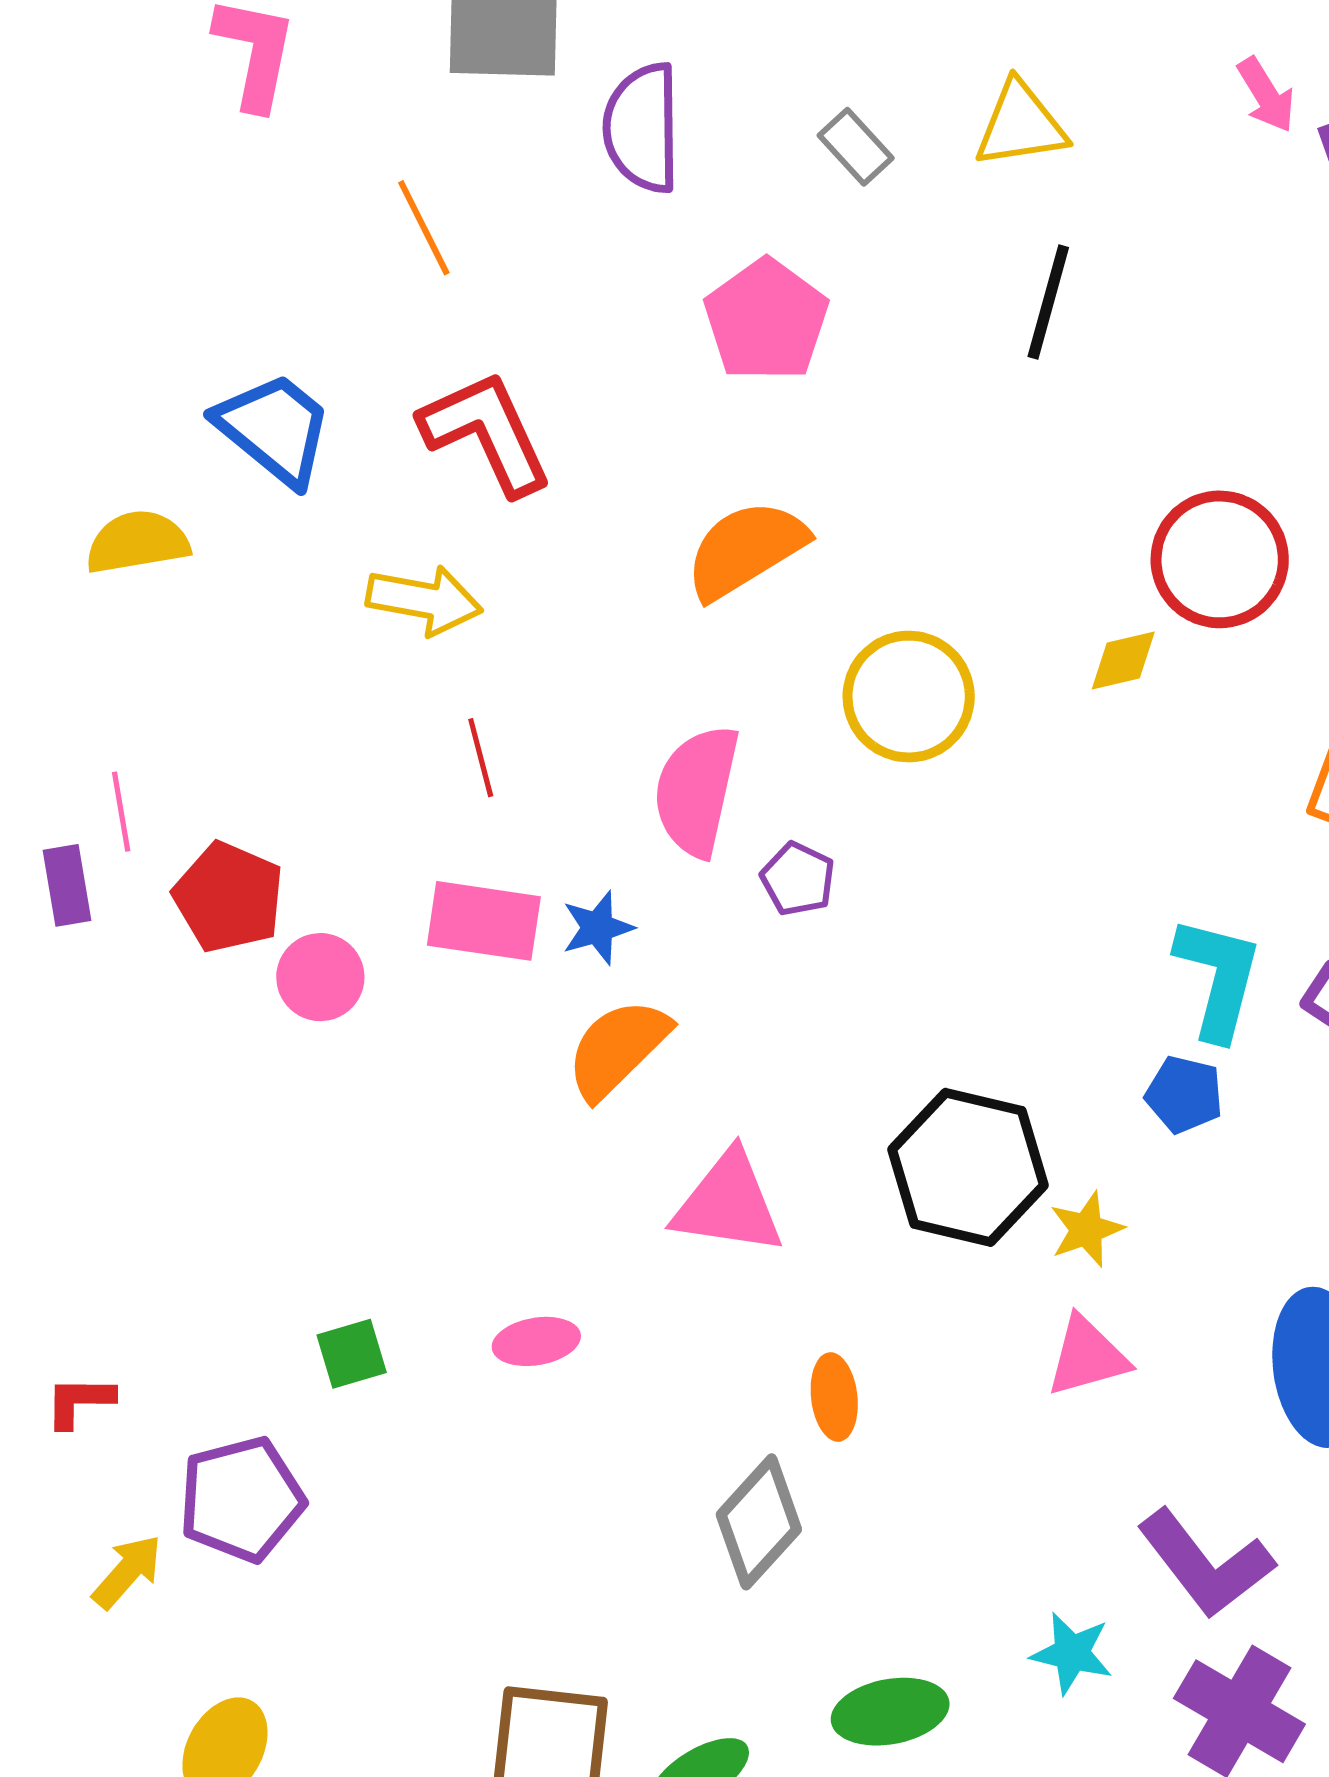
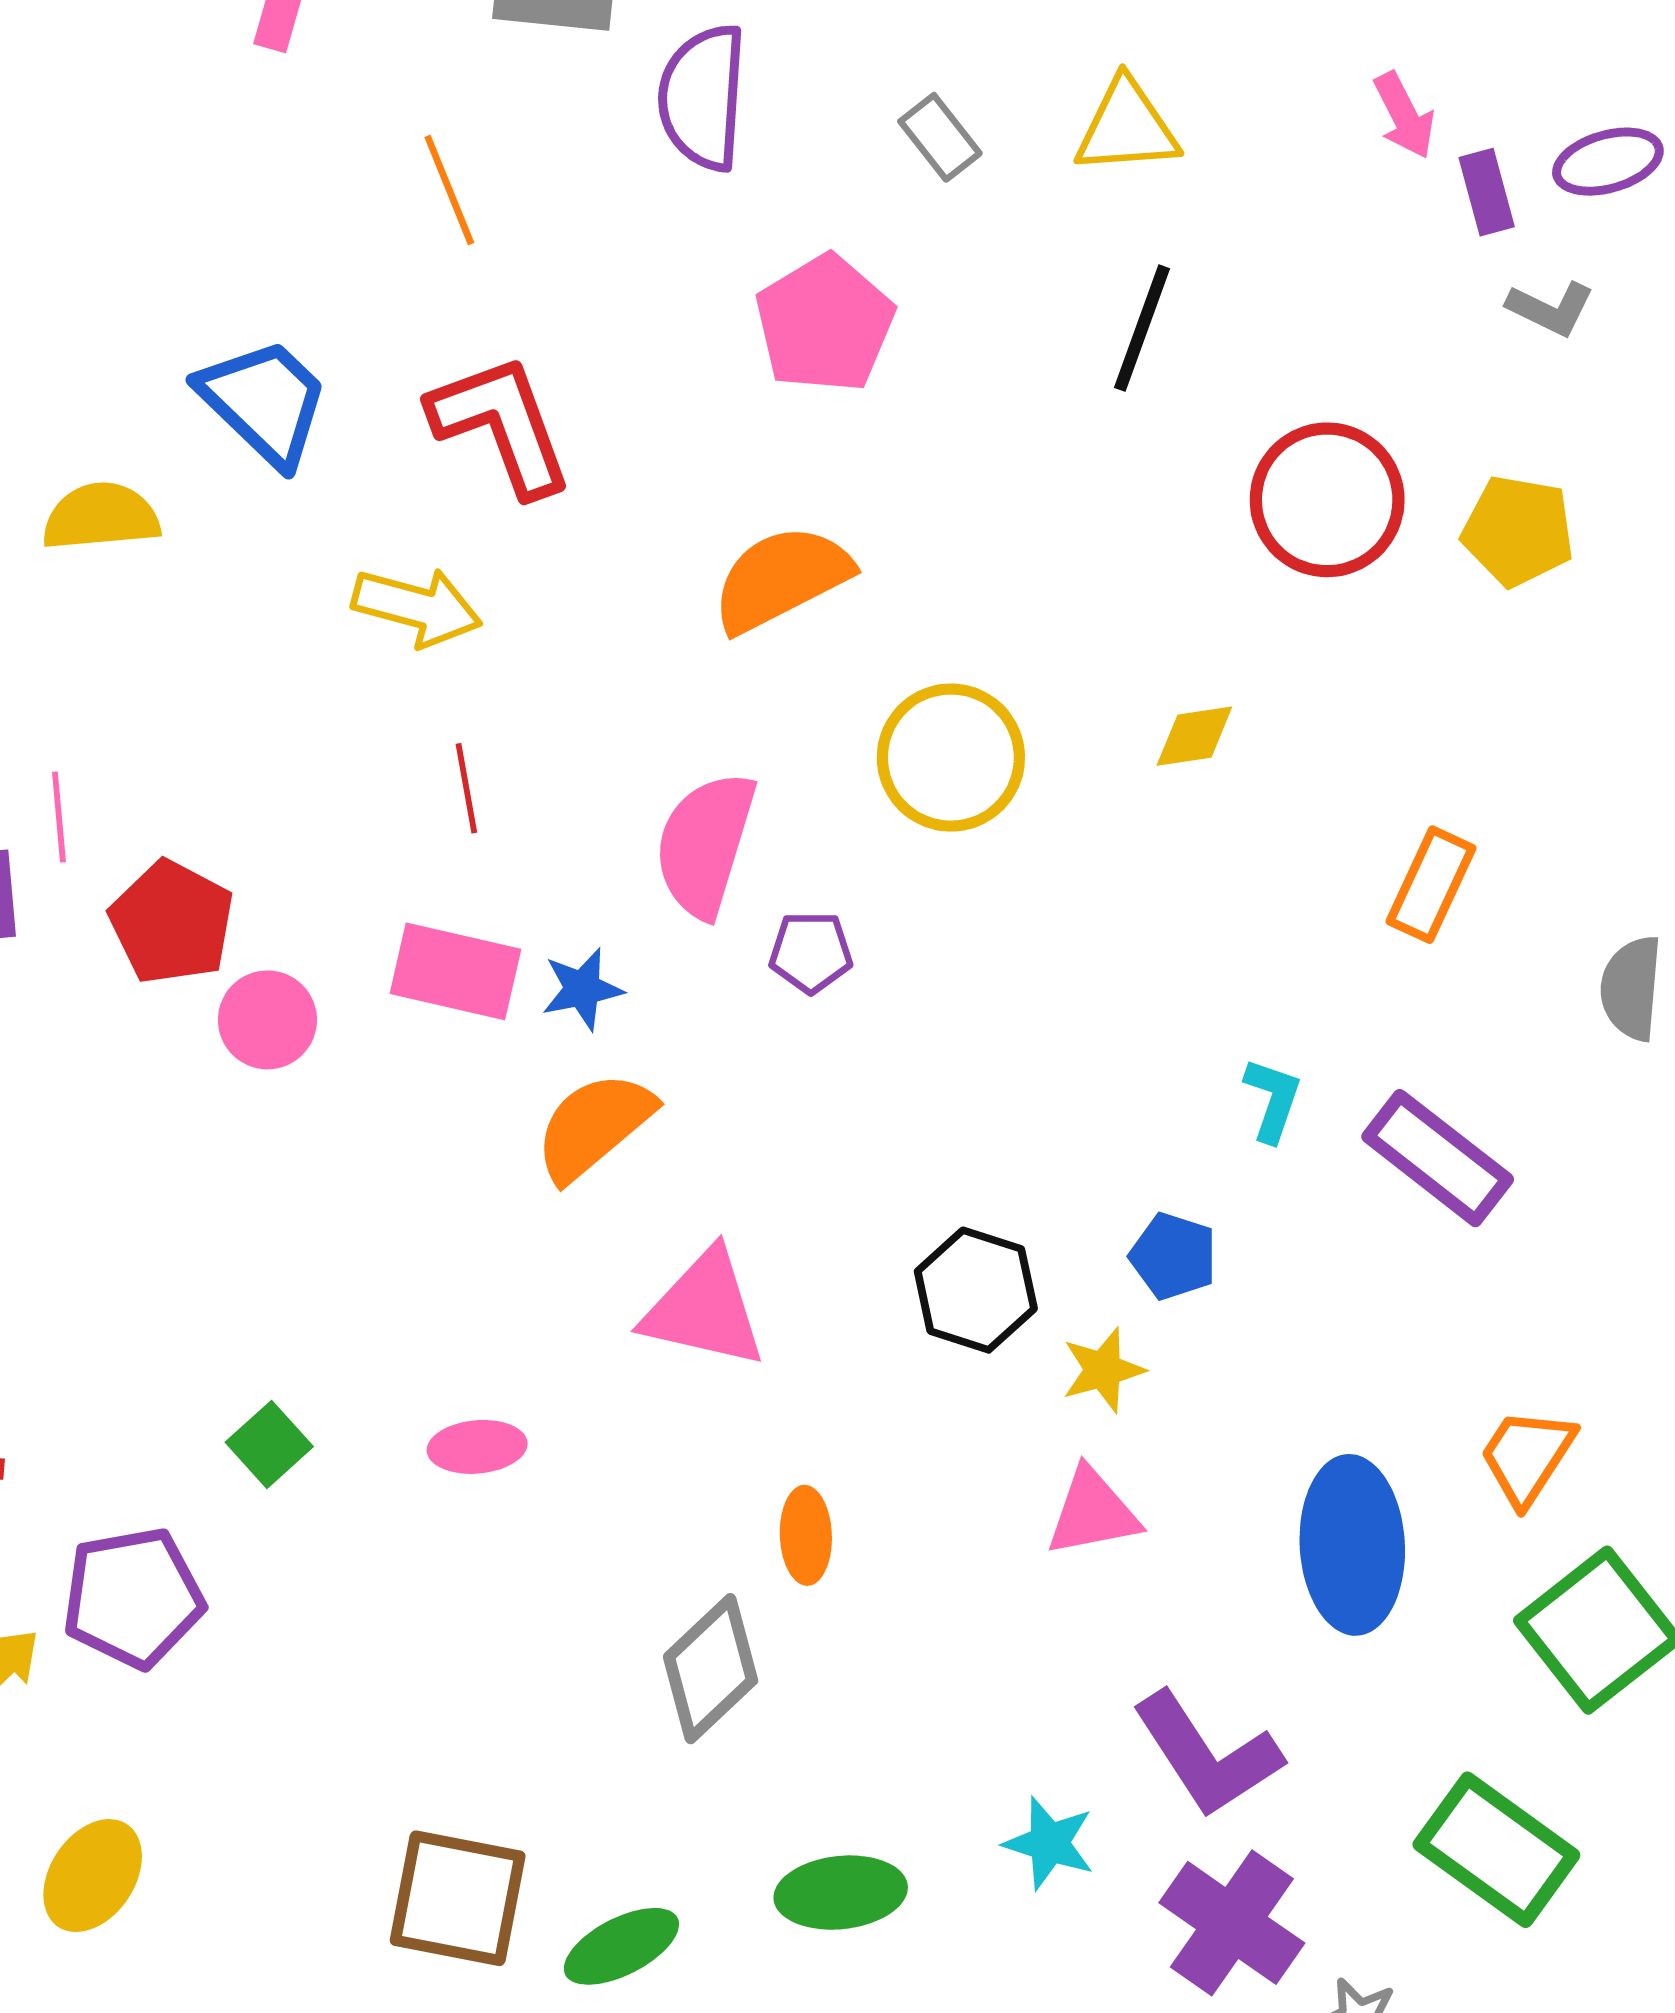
red circle: (1220, 559) -> (1327, 500), moved
purple pentagon: (798, 879) -> (811, 952), turned -30
cyan L-shape: (1218, 978) -> (1273, 1100), size x0.6
blue pentagon: (1184, 1094) -> (1173, 1256), moved
black hexagon: (968, 1167) -> (976, 1290), size x0.7
green square: (352, 1354) -> (269, 1444), turned -30

